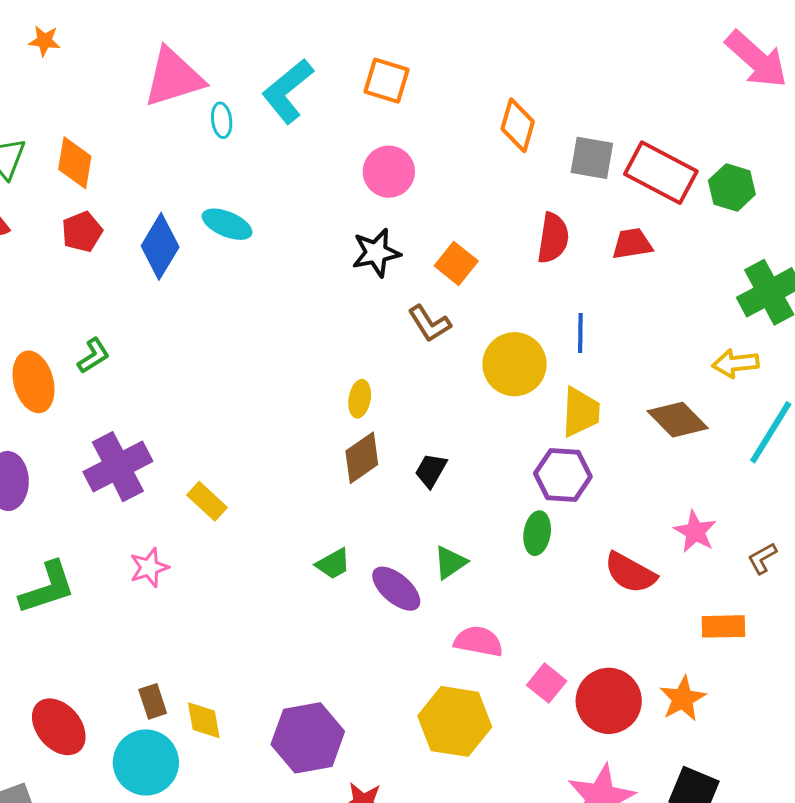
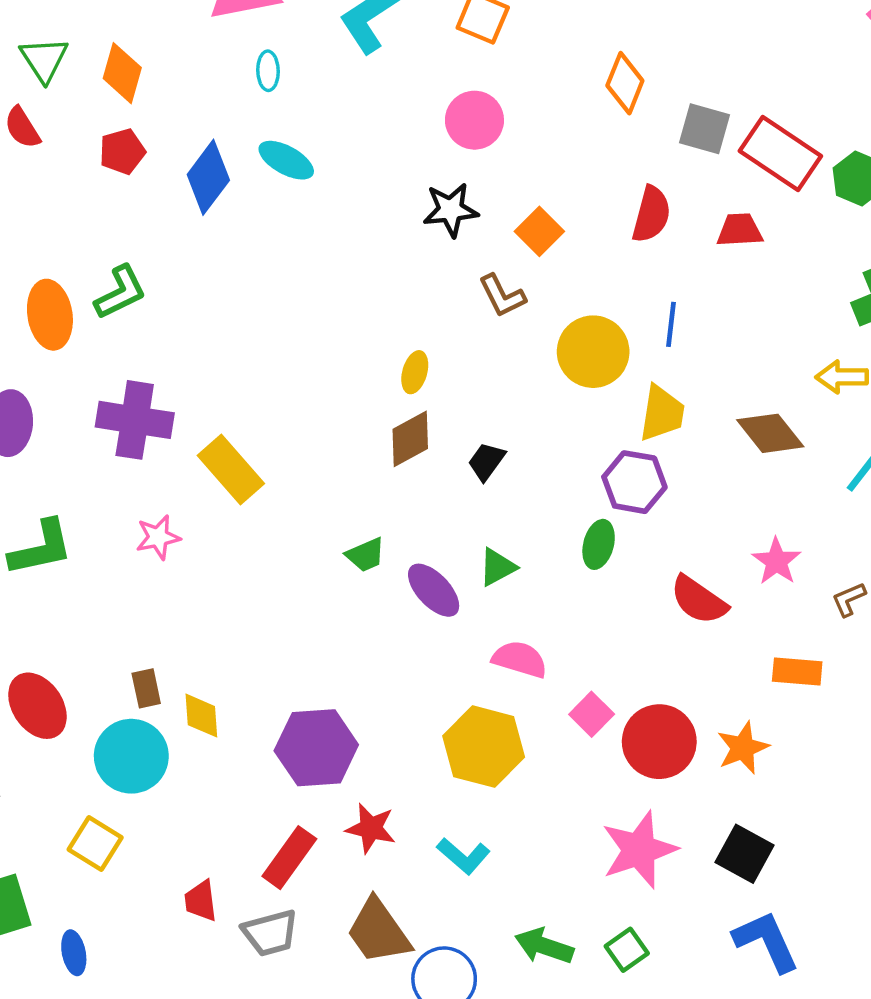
cyan ellipse: (222, 120) -> (268, 71), moved
green L-shape: (93, 356) -> (120, 292), size x1.4
purple cross: (118, 467) -> (135, 420), turned 30
yellow rectangle: (207, 501) -> (231, 470), size x1.5

